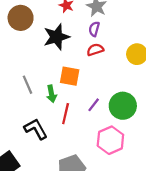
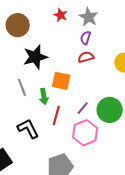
black star: (56, 37) -> (35, 57), moved
pink hexagon: (110, 140) -> (85, 133), moved

